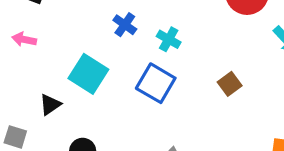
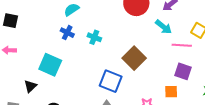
blue square: (156, 83) -> (111, 81), moved
brown square: (230, 84) -> (134, 58), size x1.6

